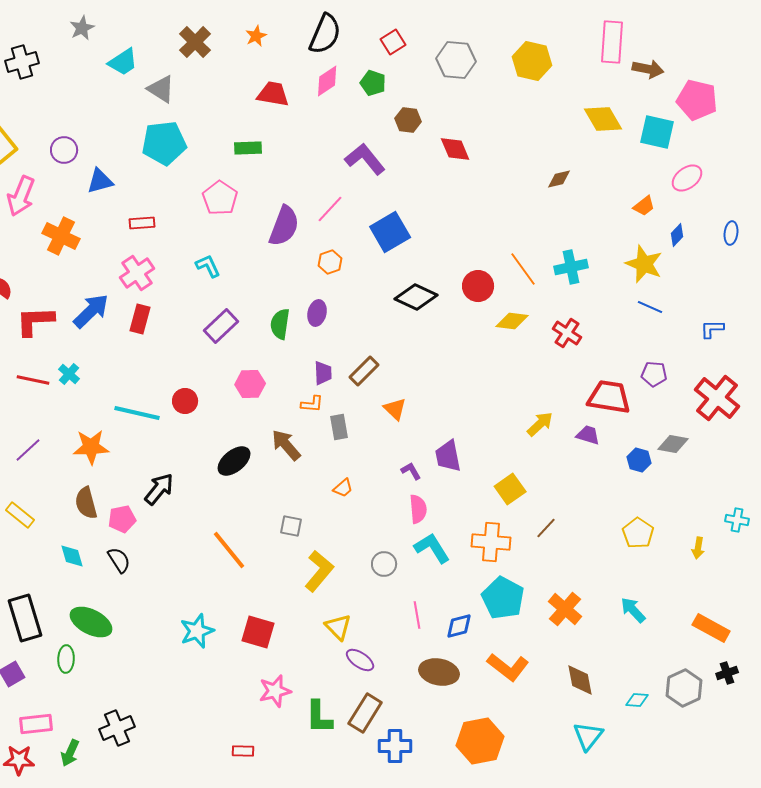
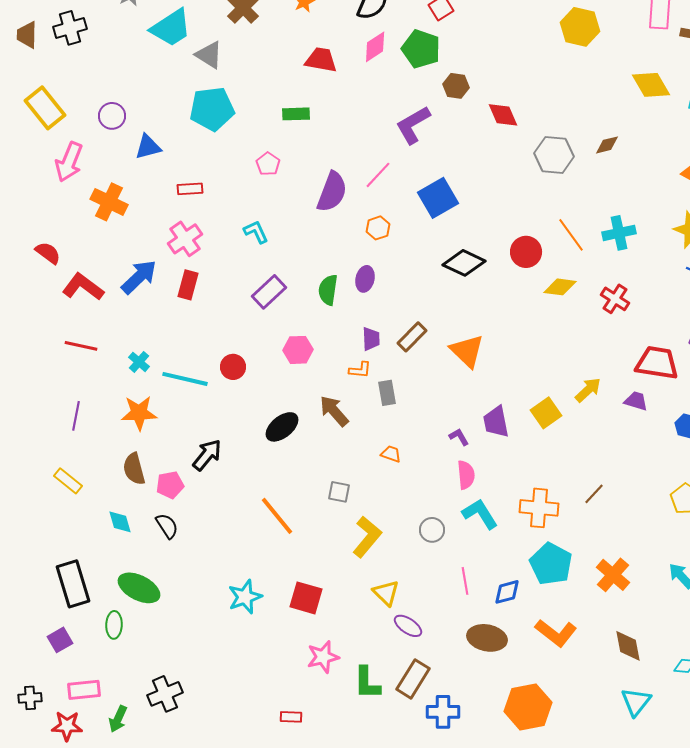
gray hexagon: (456, 60) -> (554, 155), moved
cyan trapezoid: (123, 62) -> (171, 28), size x1.4
green pentagon: (373, 83) -> (421, 49), size x1.5
purple L-shape: (365, 159) -> (413, 125), turned -81
pink pentagon: (220, 198) -> (268, 164), size x0.7
red L-shape: (35, 321) -> (83, 287), turned 39
cyan cross: (69, 374) -> (139, 362), moved
orange triangle: (395, 409) -> (467, 351), moved, size x1.5
purple line: (28, 450) -> (76, 416), turned -36
orange trapezoid: (343, 488) -> (391, 454), turned -120
yellow square: (510, 489) -> (546, 413), moved

